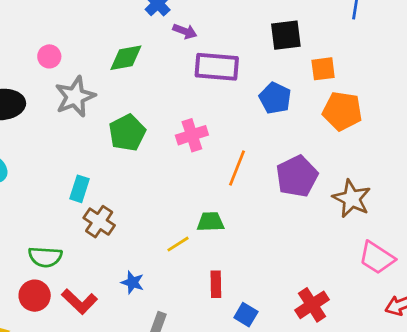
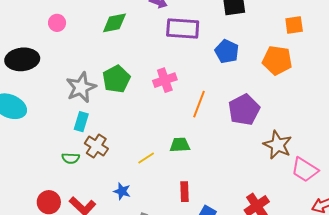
orange square: (323, 69) -> (294, 25), moved
gray star: (75, 97) -> (81, 87), moved
brown star: (352, 199) -> (278, 145), moved
yellow line: (178, 244) -> (146, 158), moved
green semicircle: (45, 257) -> (71, 158), moved, size x0.7

